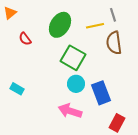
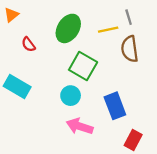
cyan circle: (76, 84) -> (71, 96), moved
cyan rectangle: (17, 89) -> (17, 86), moved, size x1.6

